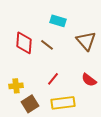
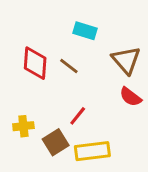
red semicircle: (89, 80) -> (130, 97), moved
brown square: (30, 104) -> (56, 142), moved

